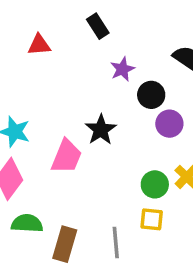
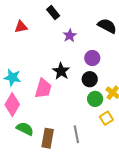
black circle: (151, 95) -> (90, 79), moved
purple circle: (169, 124) -> (92, 58), moved
yellow square: (152, 219) -> (106, 118), moved, turned -32
green semicircle: (27, 223) -> (25, 129), turned 30

